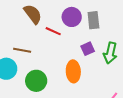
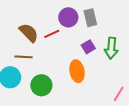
brown semicircle: (33, 14) -> (29, 33), moved
red line: (53, 31) -> (52, 34), turned -42

